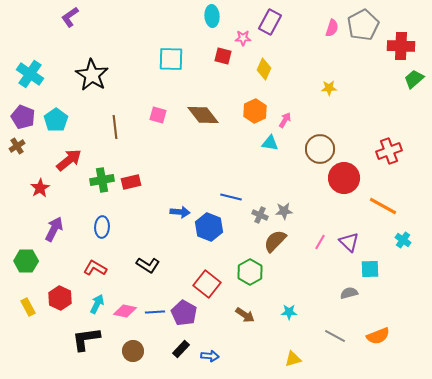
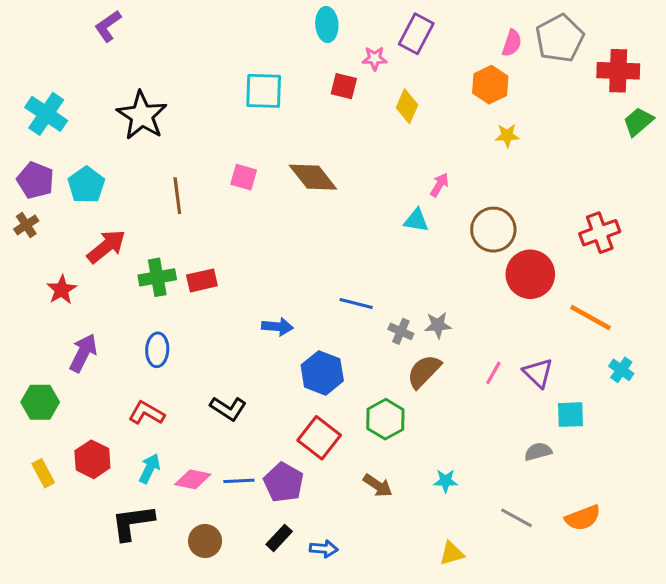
orange hexagon: (255, 111) -> (490, 85), moved
blue hexagon: (209, 227) -> (322, 373), moved

